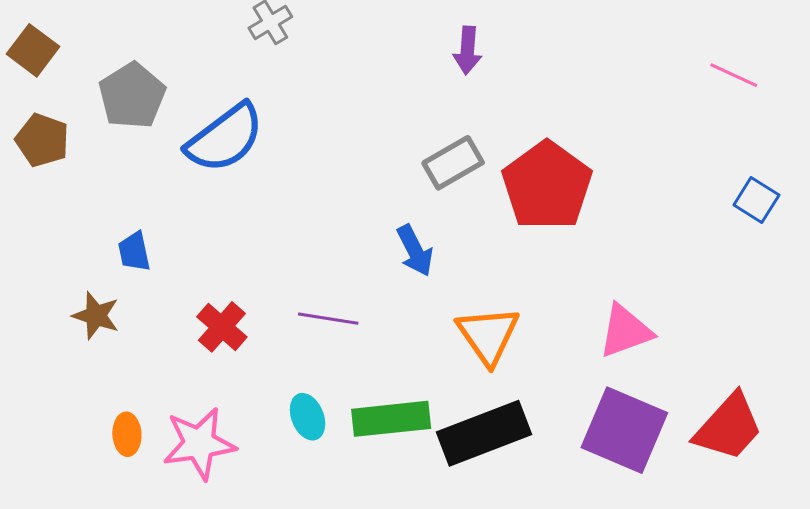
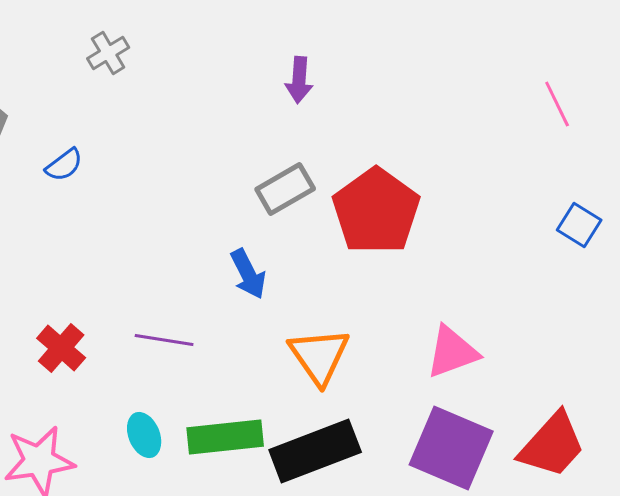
pink line: (734, 75) -> (557, 104), turned 39
blue semicircle: (225, 138) -> (64, 165), size x0.5

